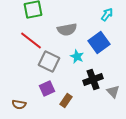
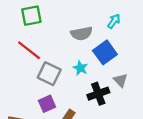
gray semicircle: (67, 30) -> (82, 33), moved
gray triangle: (113, 92) -> (121, 80), moved

